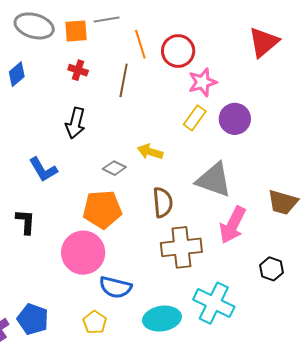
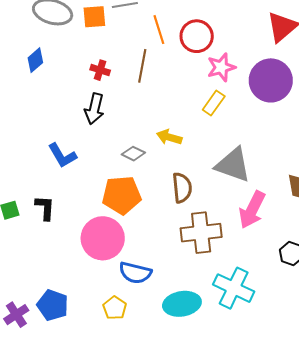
red cross: (78, 70) -> (100, 70), moved
purple circle: (235, 119) -> (271, 80), moved, size x1.4

